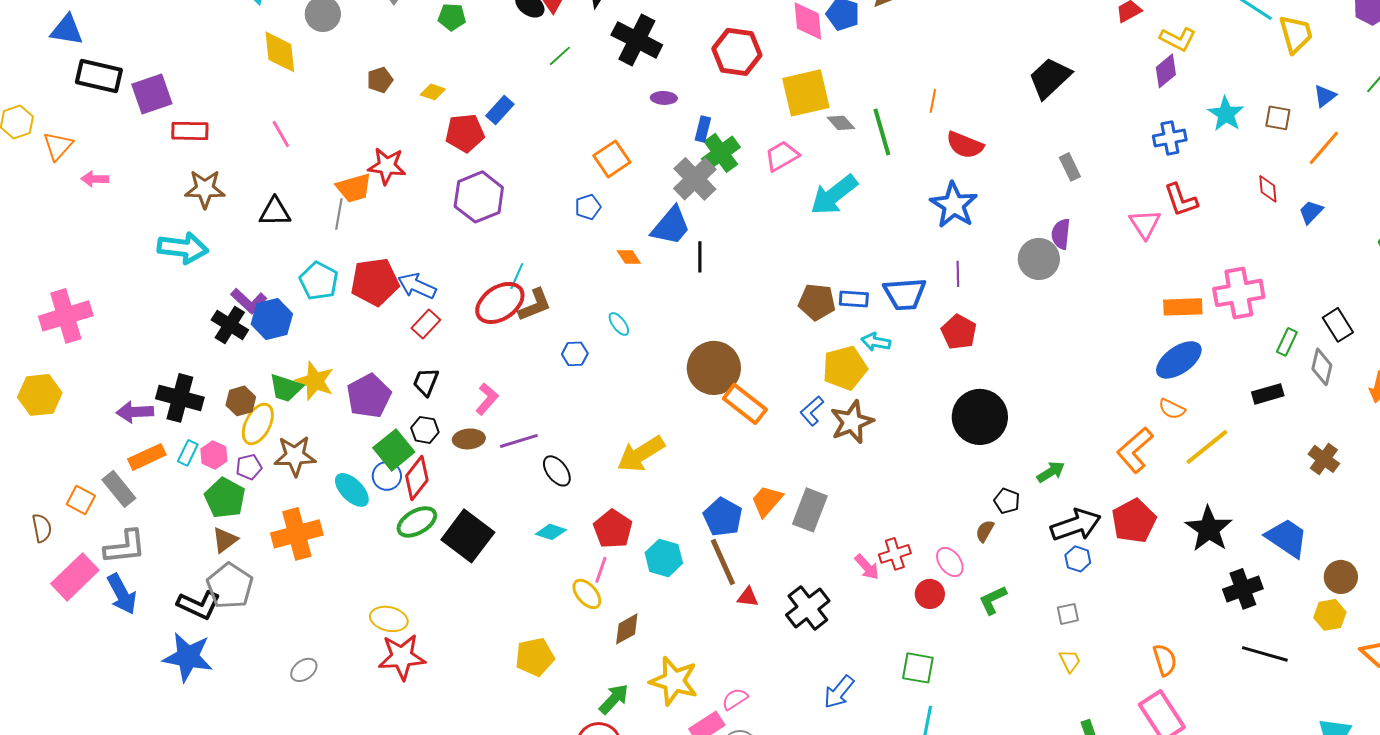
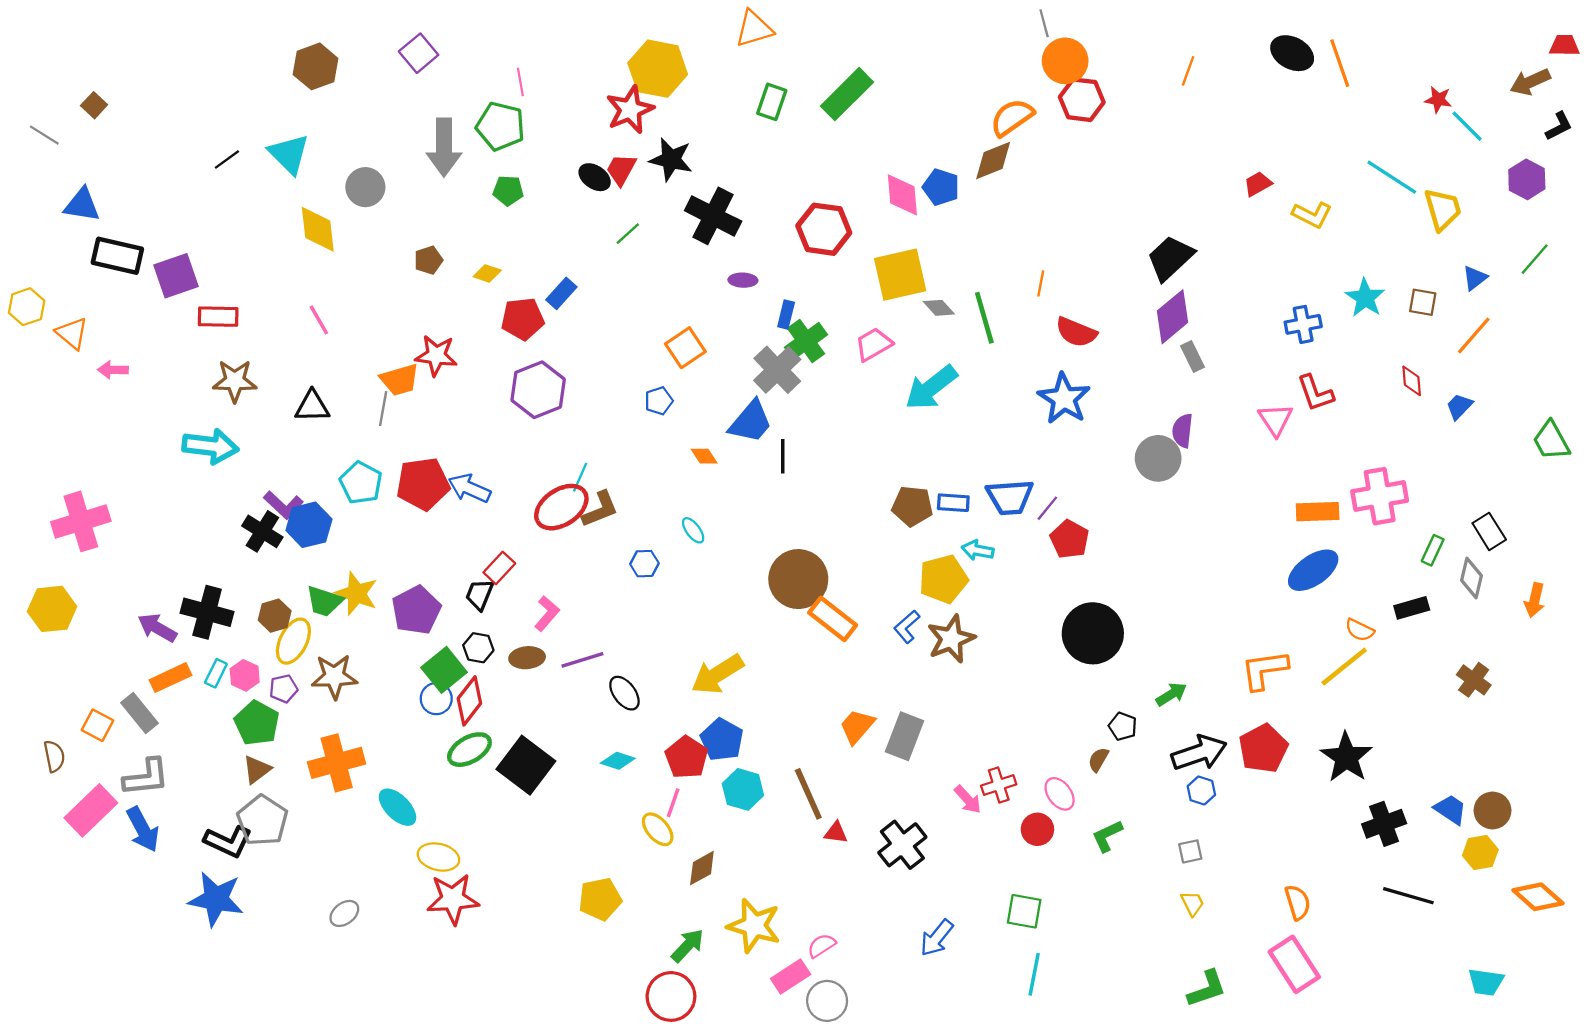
purple diamond: (1166, 71) -> (1173, 317), moved, size x1.4
orange triangle: (58, 146) -> (72, 333), turned -32
purple line: (958, 274) -> (1047, 508), moved, turned 40
red rectangle: (426, 324) -> (499, 568), moved
orange semicircle: (1172, 409) -> (1360, 630), moved
purple arrow: (135, 412) -> (157, 628), turned 33
orange L-shape: (1135, 450) -> (1264, 670), turned 33
cyan ellipse: (352, 490) -> (397, 807), moved
blue pentagon: (723, 517) -> (722, 740), moved
blue trapezoid: (1287, 538) -> (1450, 809), moved, size x0.7

